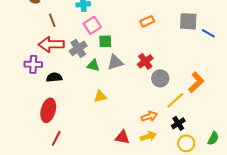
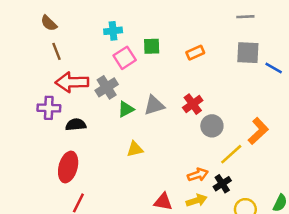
brown line: (52, 20) -> (57, 51), moved
green square: (105, 41) -> (152, 46), moved
green triangle: (93, 65) -> (126, 109), turned -40
black cross: (178, 123) -> (222, 184), moved

